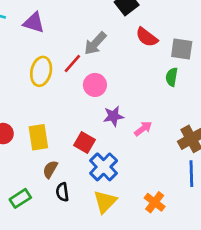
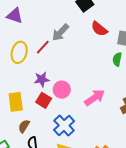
pink circle: (95, 85) -> (62, 90), moved
purple star: (113, 116) -> (42, 79), moved
pink arrow: (143, 129) -> (95, 98), size x1.5
red square: (84, 142) -> (44, 100), moved

